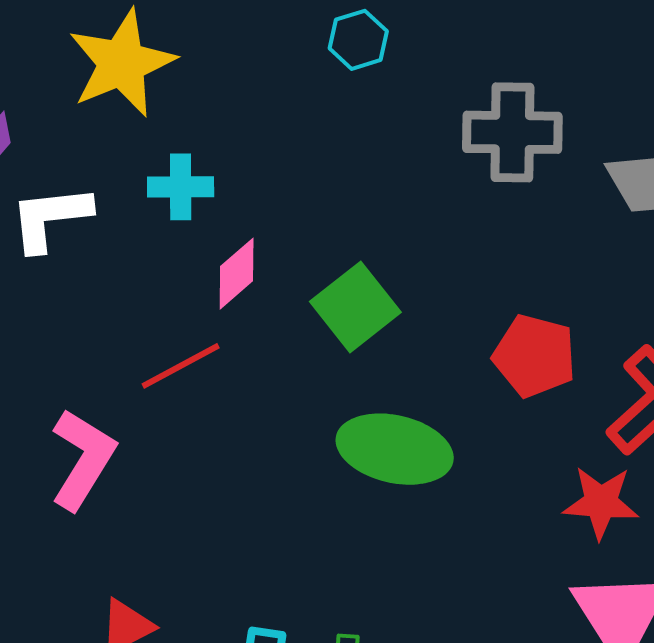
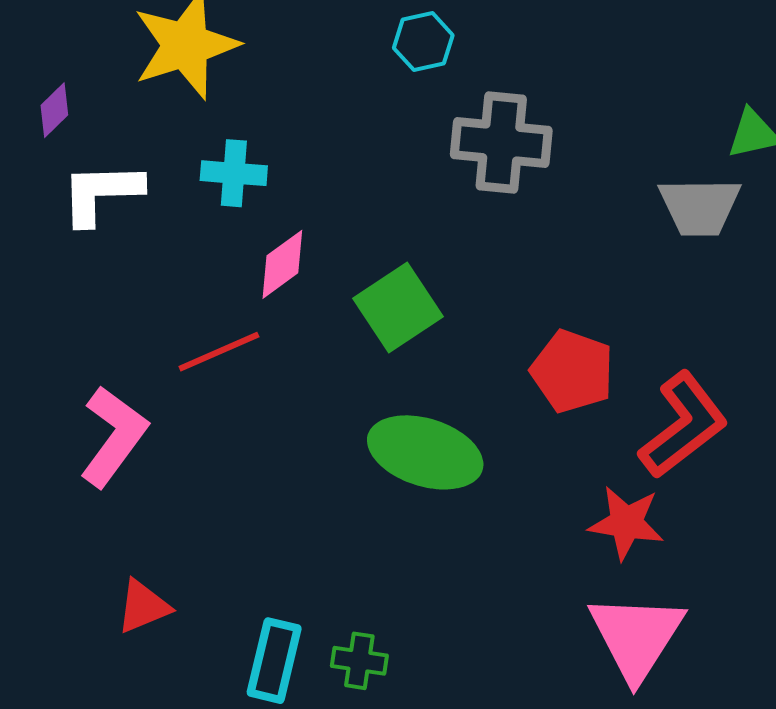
gray cross: (512, 132) -> (501, 142), moved

